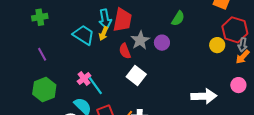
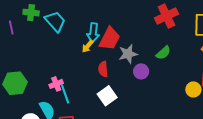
cyan trapezoid: (83, 35) -> (55, 21), moved
gray star: (140, 40) -> (128, 54), moved
purple line: (42, 54) -> (11, 27), moved

